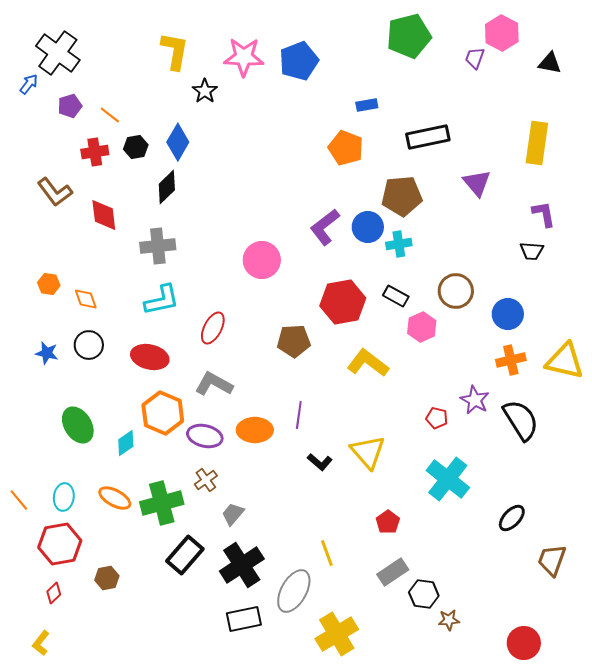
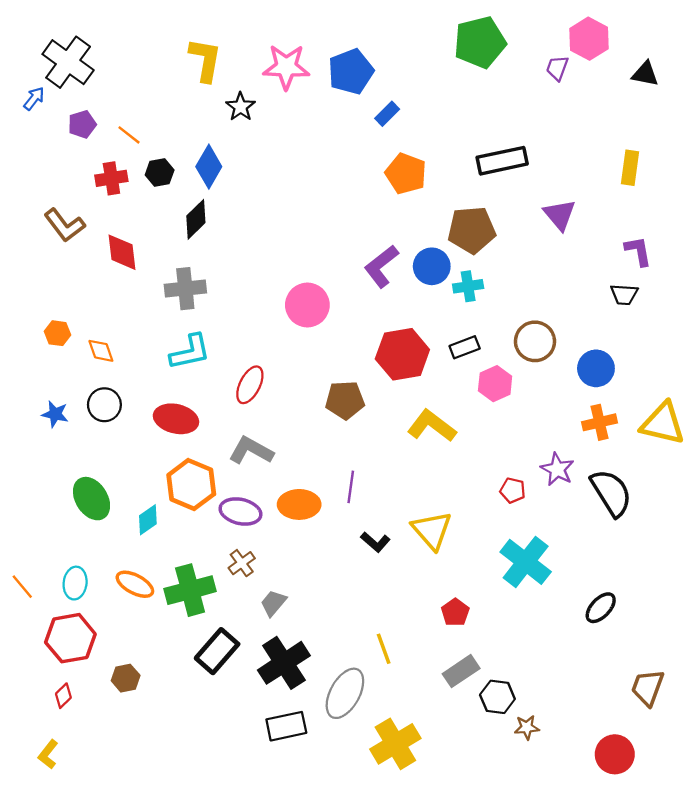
blue rectangle: (367, 105) -> (387, 114), moved, turned -35
yellow rectangle: (537, 143) -> (630, 168), size x0.7
black rectangle: (396, 296) -> (465, 347), turned -50
brown trapezoid: (552, 560) -> (648, 687), moved

